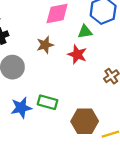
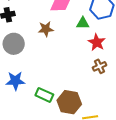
red star: (77, 54) -> (97, 42), moved
green rectangle: (48, 102) -> (44, 95), moved

